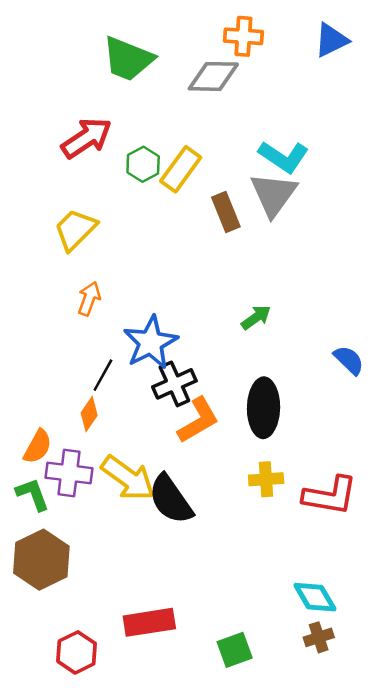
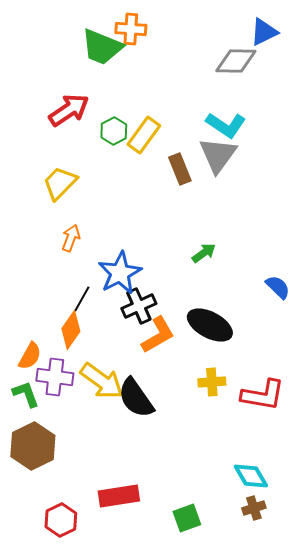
orange cross: (243, 36) -> (131, 29), moved
gray diamond: (213, 76) -> (236, 61), moved
black ellipse: (264, 408) -> (210, 325), turned -63
orange diamond: (89, 414) -> (71, 330), size x1.4

